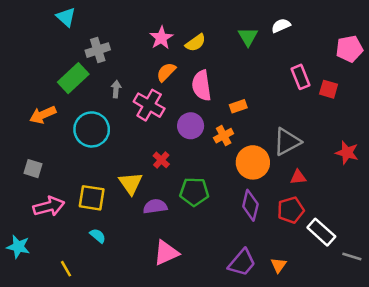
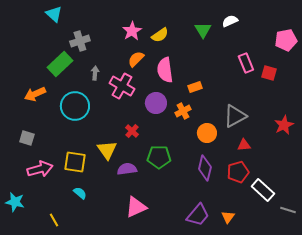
red star: (347, 153) -> (284, 125), turned 30
orange circle: (253, 162) -> (207, 133), size x0.7

